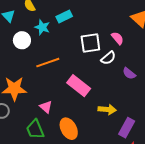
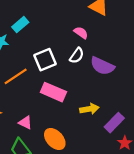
white square: (90, 43) -> (45, 60), moved
purple semicircle: (129, 73) -> (102, 66), size x1.6
purple rectangle: (127, 128) -> (114, 123), turned 30

